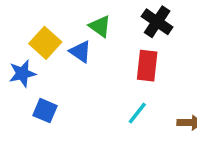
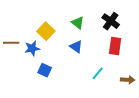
blue triangle: (80, 52) -> (76, 47), moved
red rectangle: (147, 66) -> (115, 46), moved

